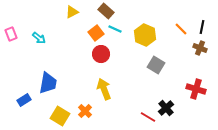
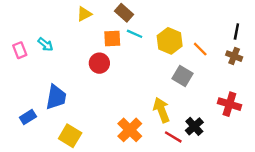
orange line: (181, 29) -> (200, 49), moved
orange square: (96, 33) -> (112, 39), turned 35
pink rectangle: (11, 34) -> (20, 50), moved
red circle: (101, 54) -> (99, 63), moved
yellow arrow: (104, 89) -> (161, 110), moved
orange cross: (85, 111) -> (130, 130), moved, size x1.5

